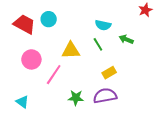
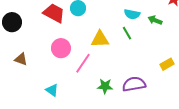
green arrow: (126, 39) -> (155, 20), moved
yellow rectangle: (109, 73) -> (167, 64), moved

